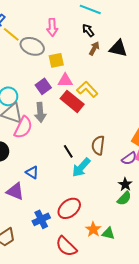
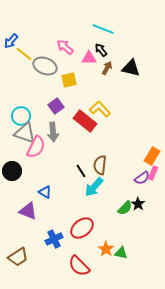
pink arrow: (52, 27) -> (65, 47), turned 132
pink triangle: (65, 80) -> (89, 58), moved
brown semicircle: (98, 145) -> (100, 165), moved
green semicircle: (124, 198) -> (125, 208), moved

